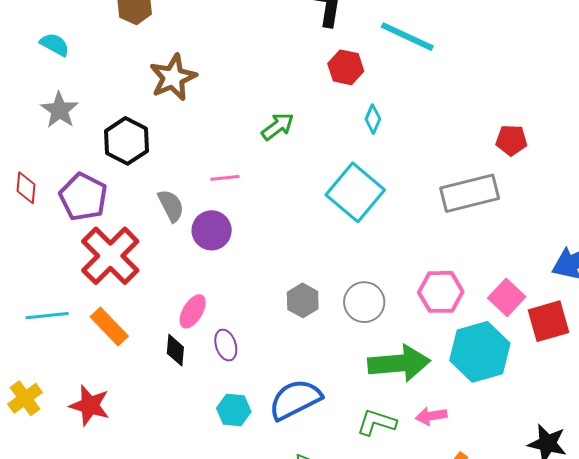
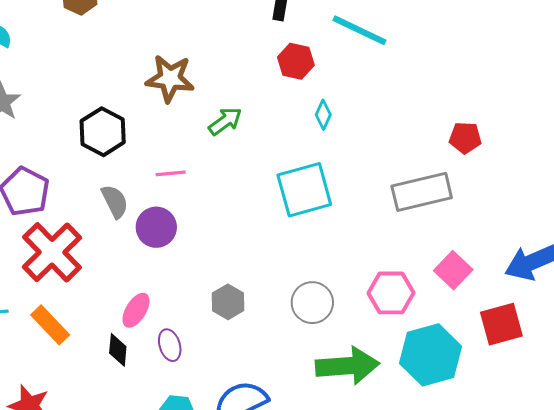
brown star: (173, 77) -> (170, 78), moved, turned 30
black hexagon: (127, 141) -> (103, 132), moved
cyan square: (355, 192) -> (304, 190), turned 34
pink square: (507, 297) -> (453, 270), moved
gray hexagon: (303, 300) -> (228, 302), moved

